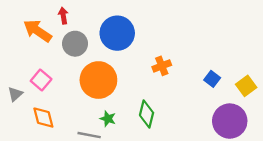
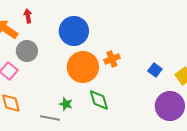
gray circle: (75, 44) -> (27, 51), moved
orange circle: (98, 80) -> (83, 67), moved
green diamond: (147, 114) -> (99, 100), turned -30

